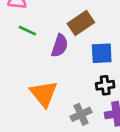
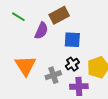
black cross: (105, 85) -> (72, 64), turned -32
gray cross: (81, 114) -> (53, 75), moved

